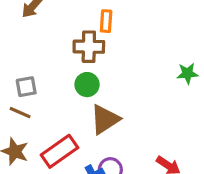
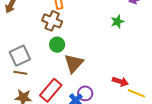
brown cross: (89, 47) -> (52, 21), turned 36
gray square: (26, 87) -> (20, 56), size x1.5

